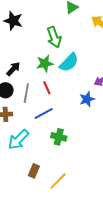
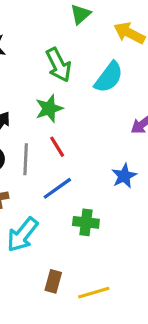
cyan semicircle: (69, 62) -> (109, 77), moved
blue star: (87, 99) -> (124, 176), moved
yellow line: (58, 181) -> (94, 293), turned 36

